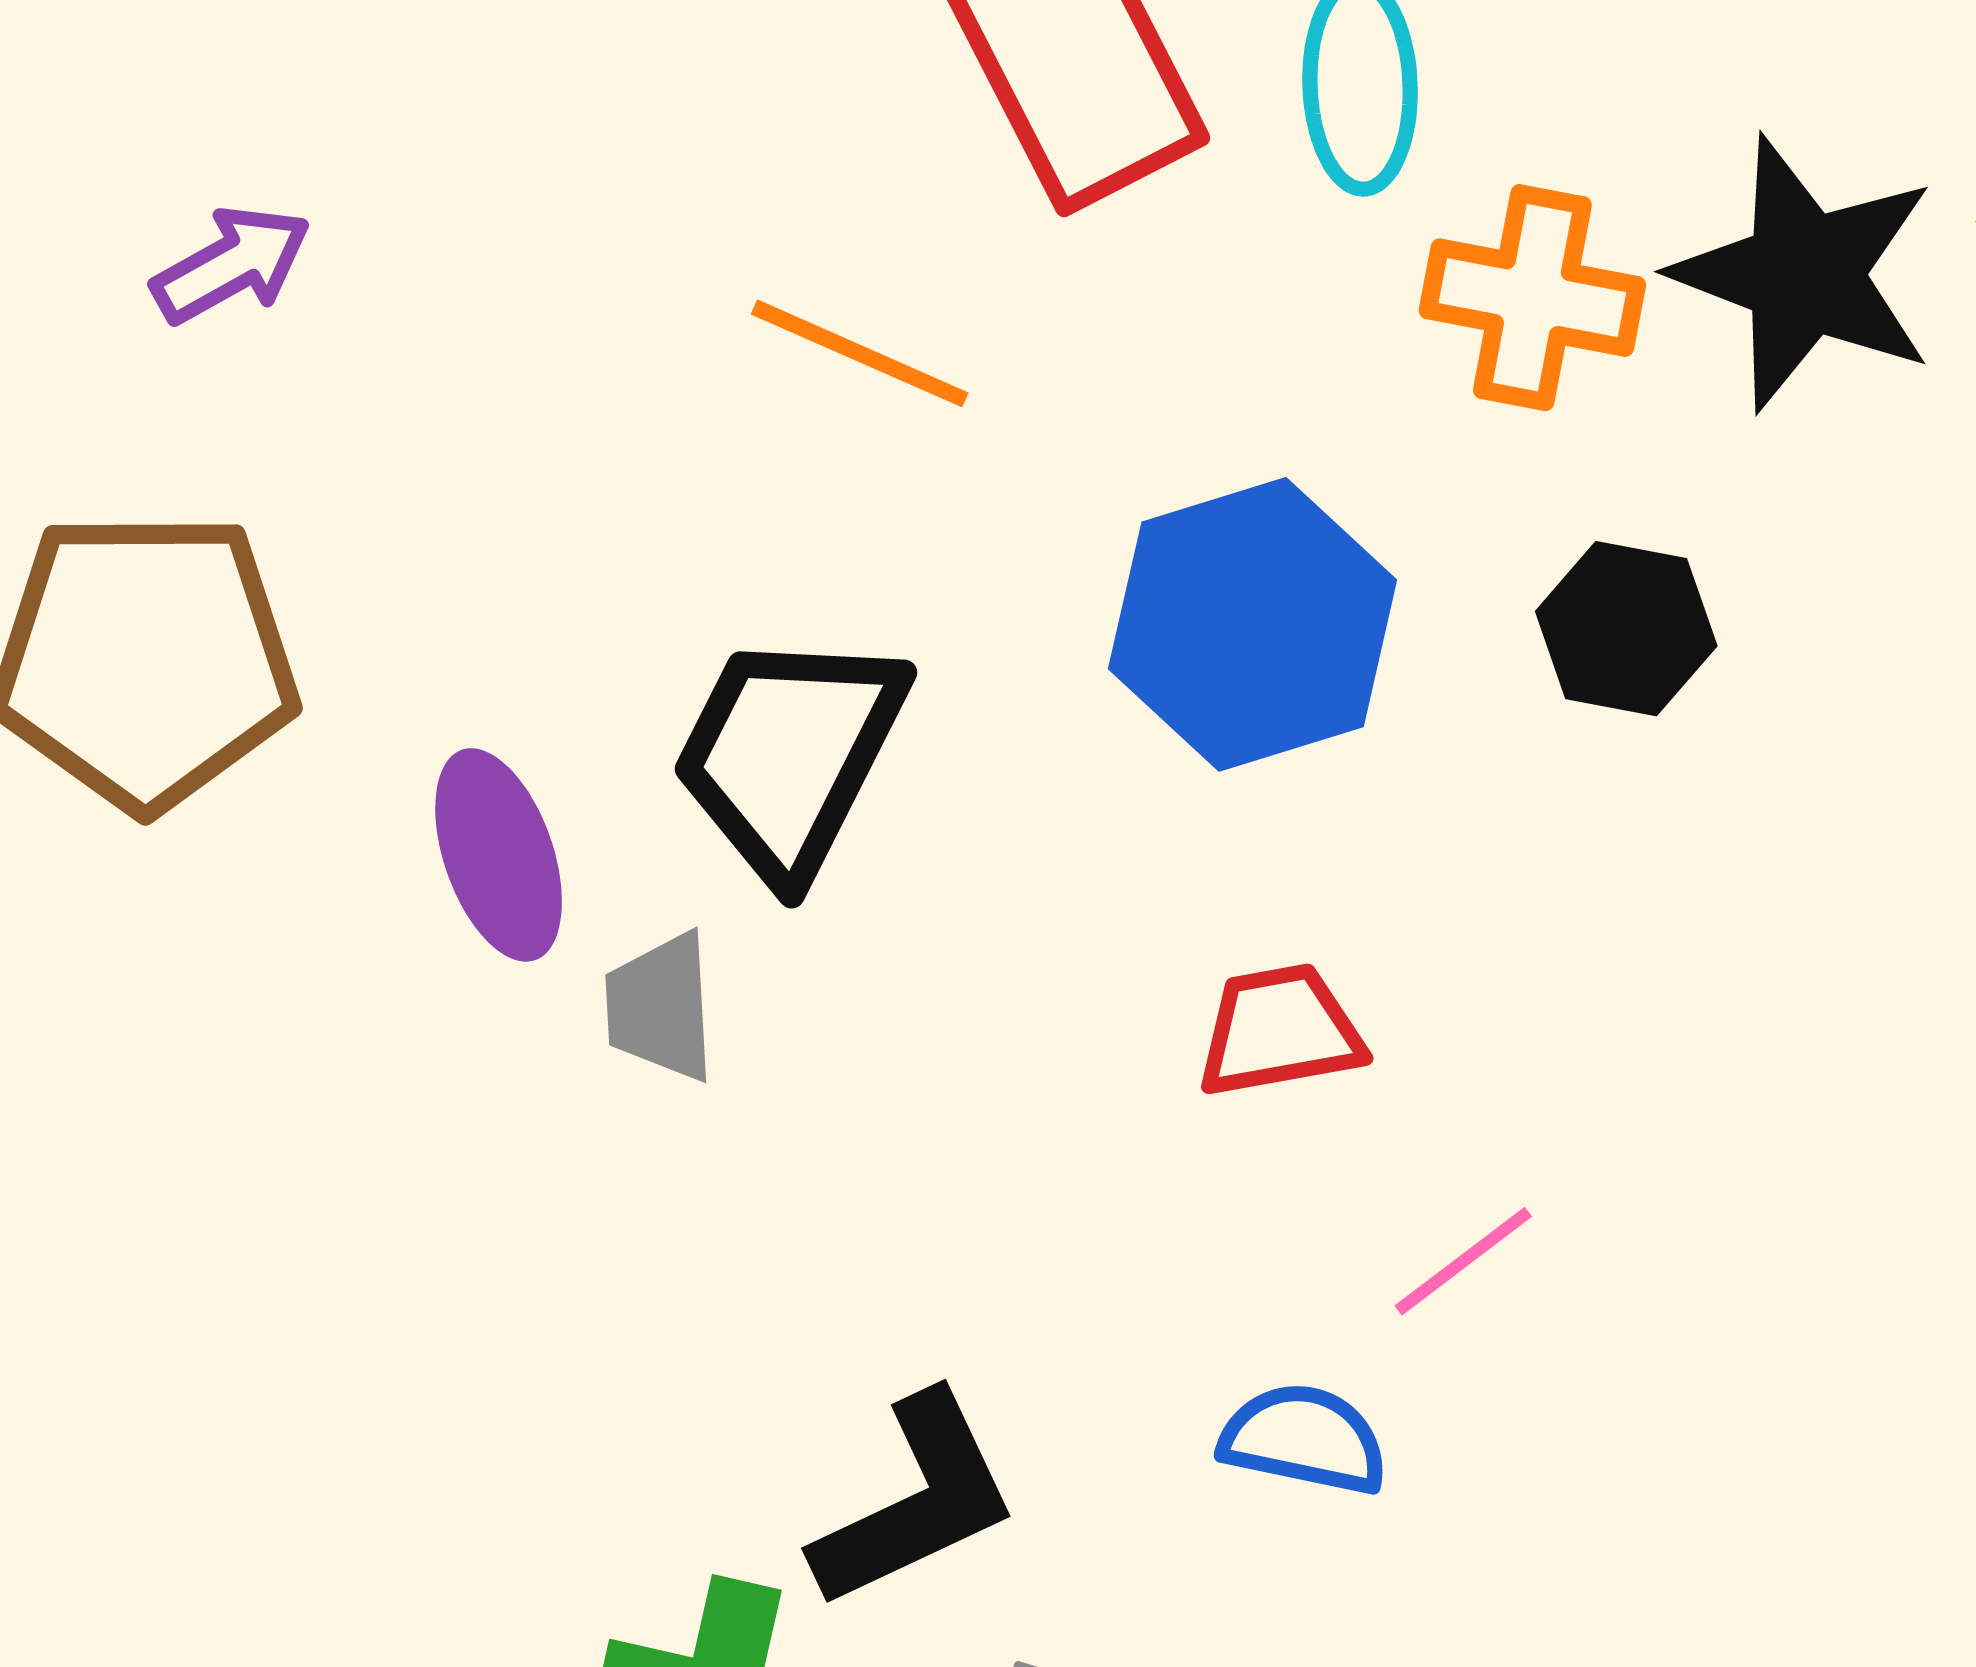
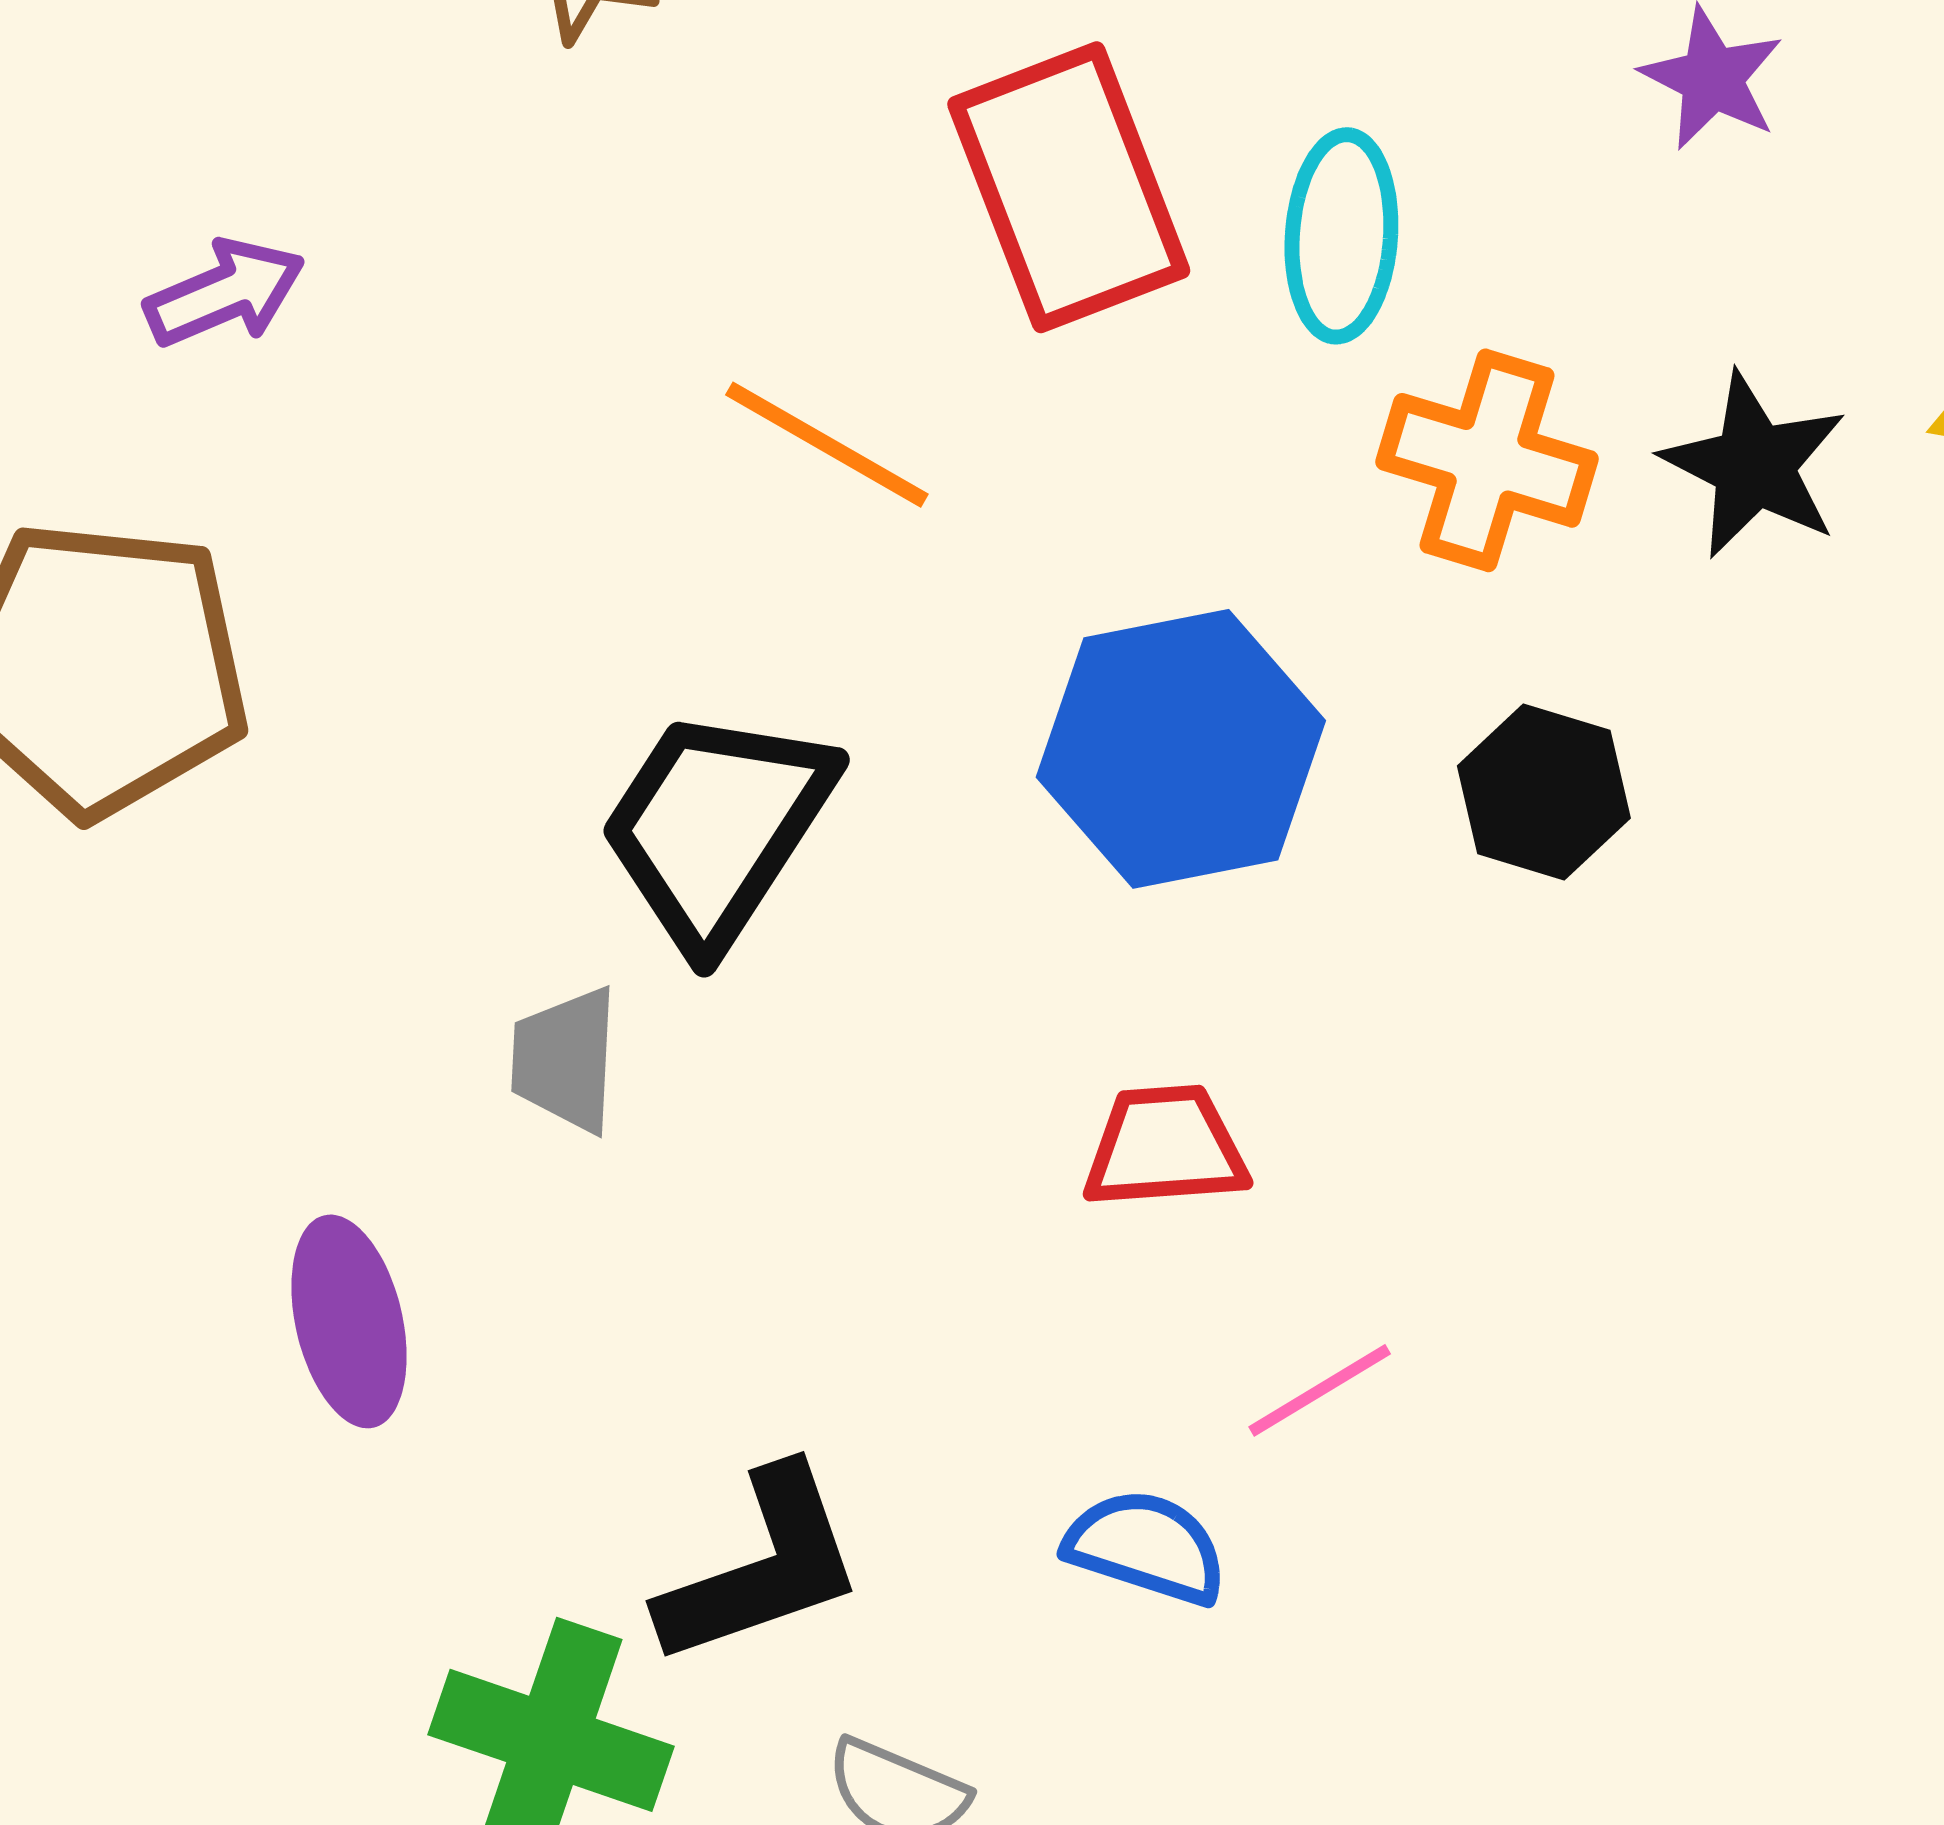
black star: (1804, 274) -> (1754, 465), size x0.7
purple ellipse: (499, 855) -> (349, 1321), moved

